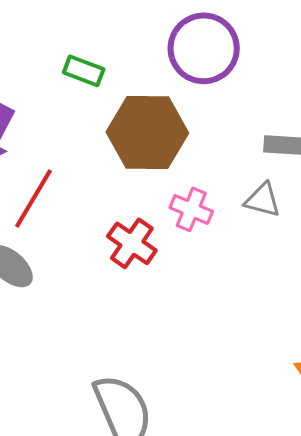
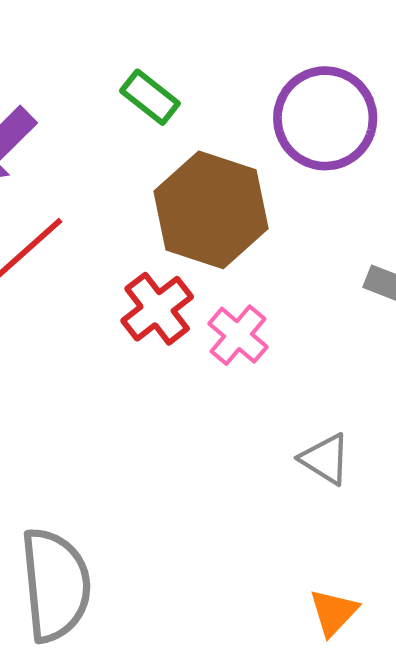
gray triangle: (263, 200) -> (325, 459), moved
red cross: (132, 243) -> (157, 309), moved

